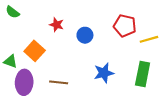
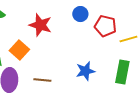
red star: (57, 25) -> (40, 25), size x1.6
blue circle: (85, 35) -> (80, 14), moved

